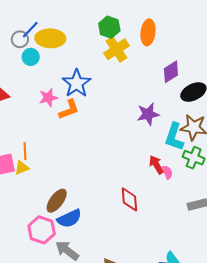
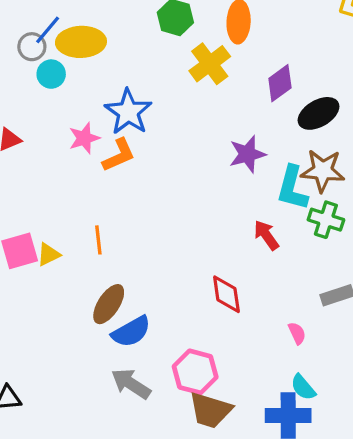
yellow cross: (116, 49) -> (210, 64), moved
orange line: (25, 151) -> (98, 240), moved
pink semicircle: (167, 172) -> (297, 333), moved
pink hexagon: (42, 230) -> (195, 372), moved

